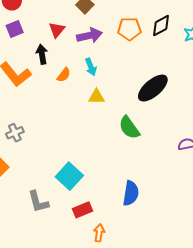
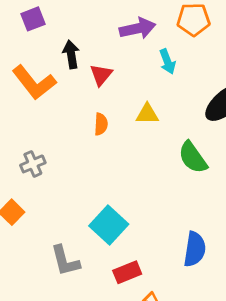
red triangle: (57, 30) -> (101, 75), moved
cyan arrow: (91, 67) -> (167, 61), moved
orange semicircle: (64, 75) -> (101, 124), moved, turned -35

